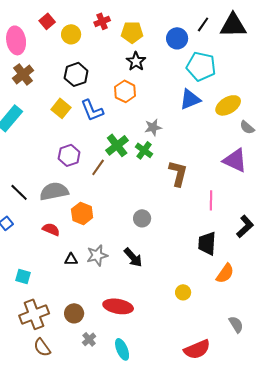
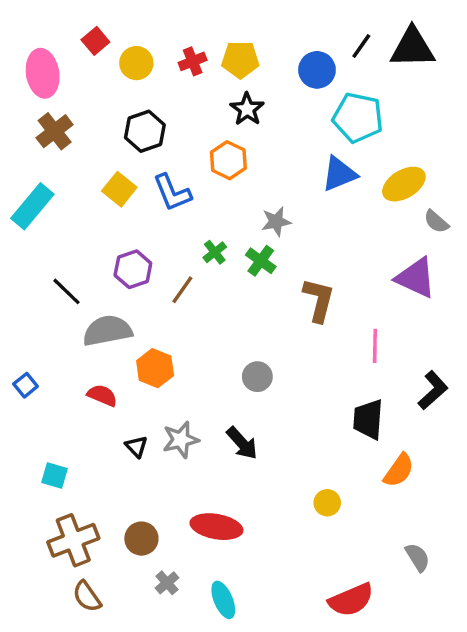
red cross: (102, 21) -> (193, 61), moved
green cross: (117, 145) -> (215, 252), size x0.6
black line: (19, 192) -> (66, 291), moved
black triangle: (71, 259) -> (136, 447), turned 48

